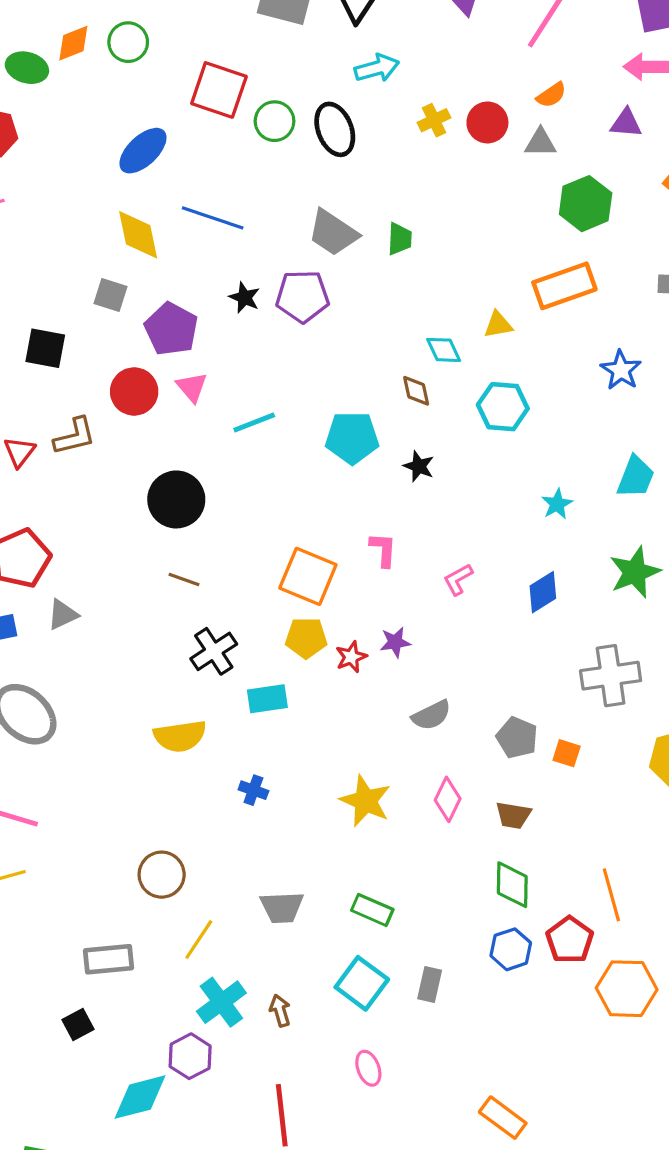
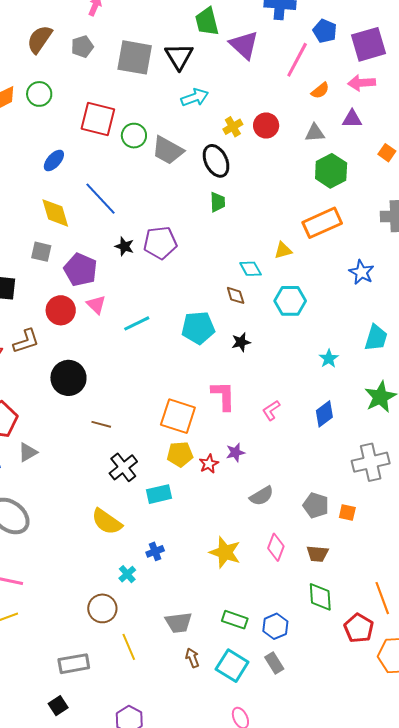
orange semicircle: (551, 95) -> (320, 90), moved
black ellipse: (335, 129) -> (216, 161), moved
gray triangle: (541, 143) -> (315, 133), moved
blue ellipse: (143, 151) -> (54, 160), size x0.7
blue line: (213, 218) -> (101, 199), turned 33
gray trapezoid: (333, 233) -> (168, 150), moved
black star: (419, 466) -> (241, 342), turned -30
black circle: (176, 499) -> (68, 378), moved
pink L-shape: (383, 550) -> (223, 396), size x1.4
yellow semicircle: (180, 736) -> (107, 522), turned 48
blue cross: (253, 790) -> (155, 551), turned -36
yellow line: (199, 939) -> (129, 647), turned -52
blue hexagon: (511, 949) -> (275, 626), moved
gray rectangle: (430, 985) -> (274, 663), turned -40
cyan cross: (221, 1002) -> (127, 574), moved, size x0.6
brown arrow: (280, 1011) -> (192, 658), moved

